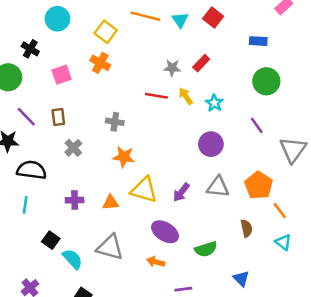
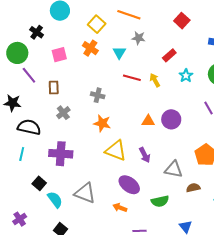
cyan triangle: (180, 20) -> (119, 53), moved
gray star: (172, 68) -> (139, 38), moved
cyan star: (214, 103) -> (186, 76), moved
purple line: (26, 117) -> (29, 75), moved
gray triangle: (218, 187) -> (173, 169), moved
purple arrow: (181, 192) -> (145, 155), turned -70
purple cross: (75, 200) -> (61, 154), size x1.6
orange triangle: (111, 203) -> (148, 121), moved
brown semicircle: (246, 228) -> (193, 188), turned -96

